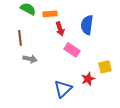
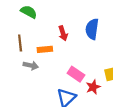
orange rectangle: (50, 14) -> (45, 49), moved
pink rectangle: (72, 50) -> (76, 74), moved

